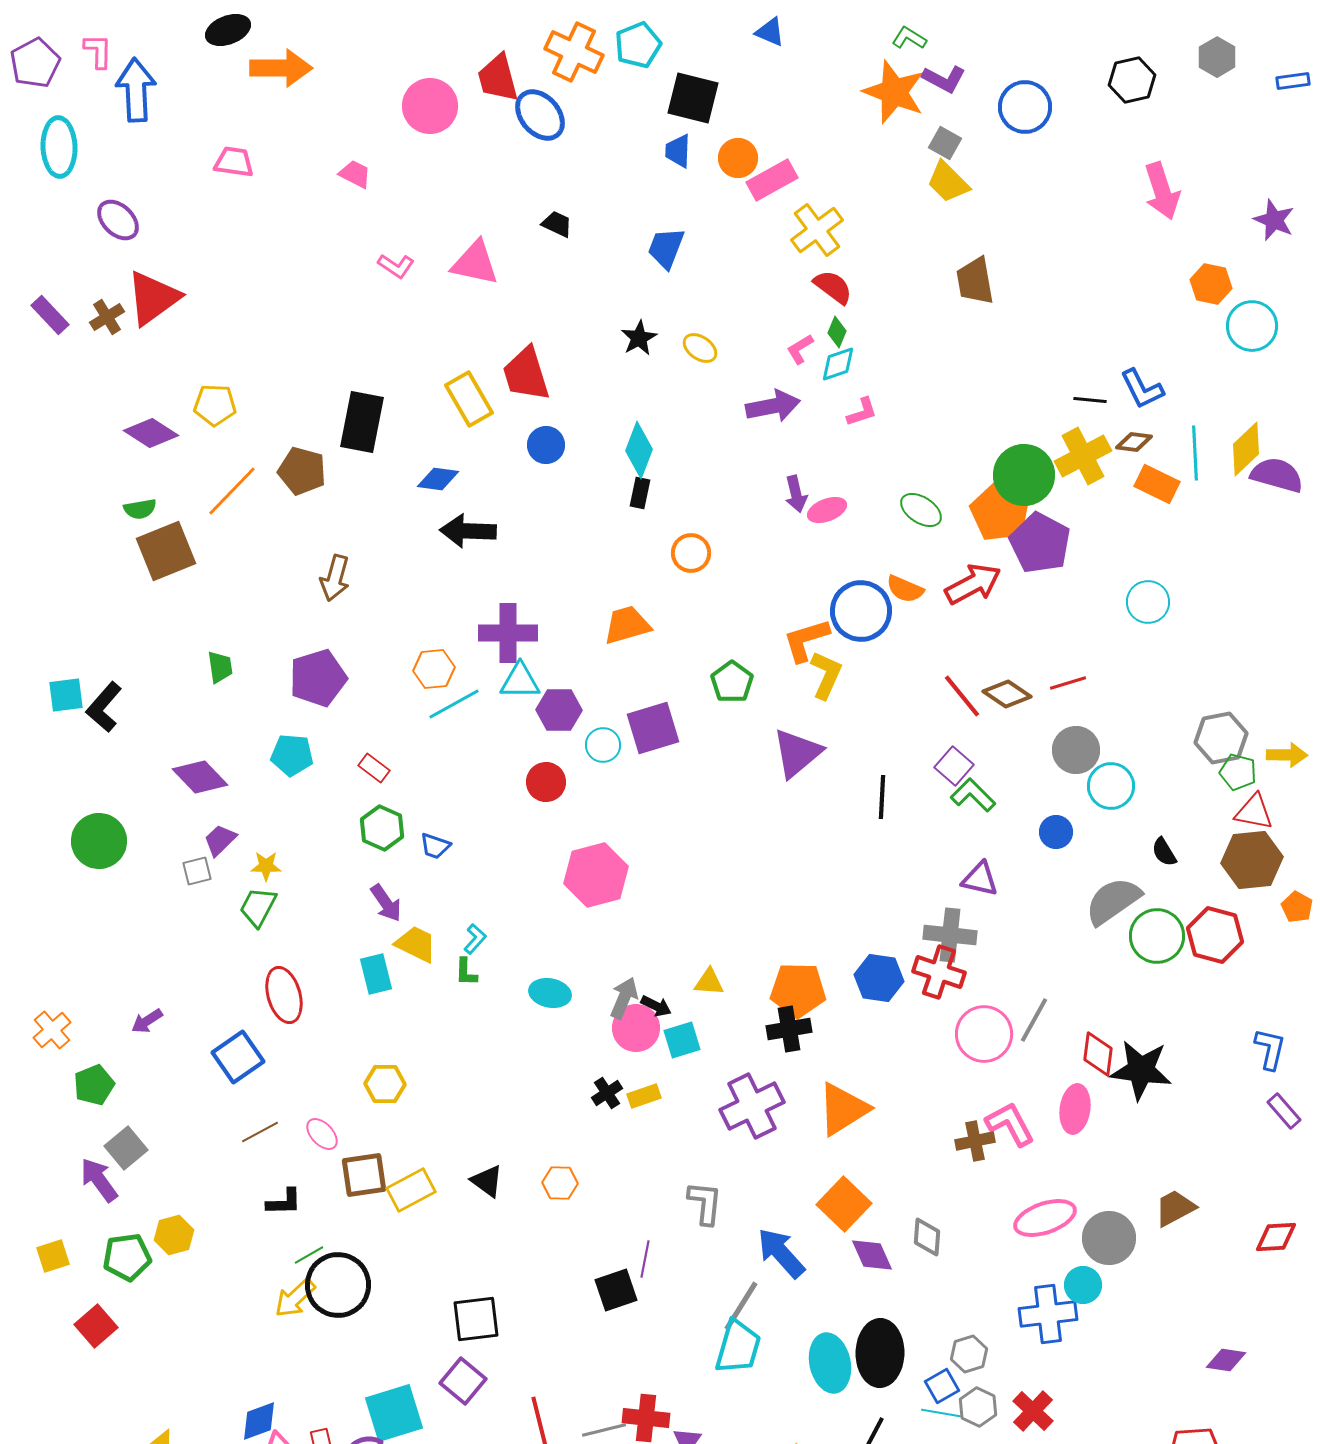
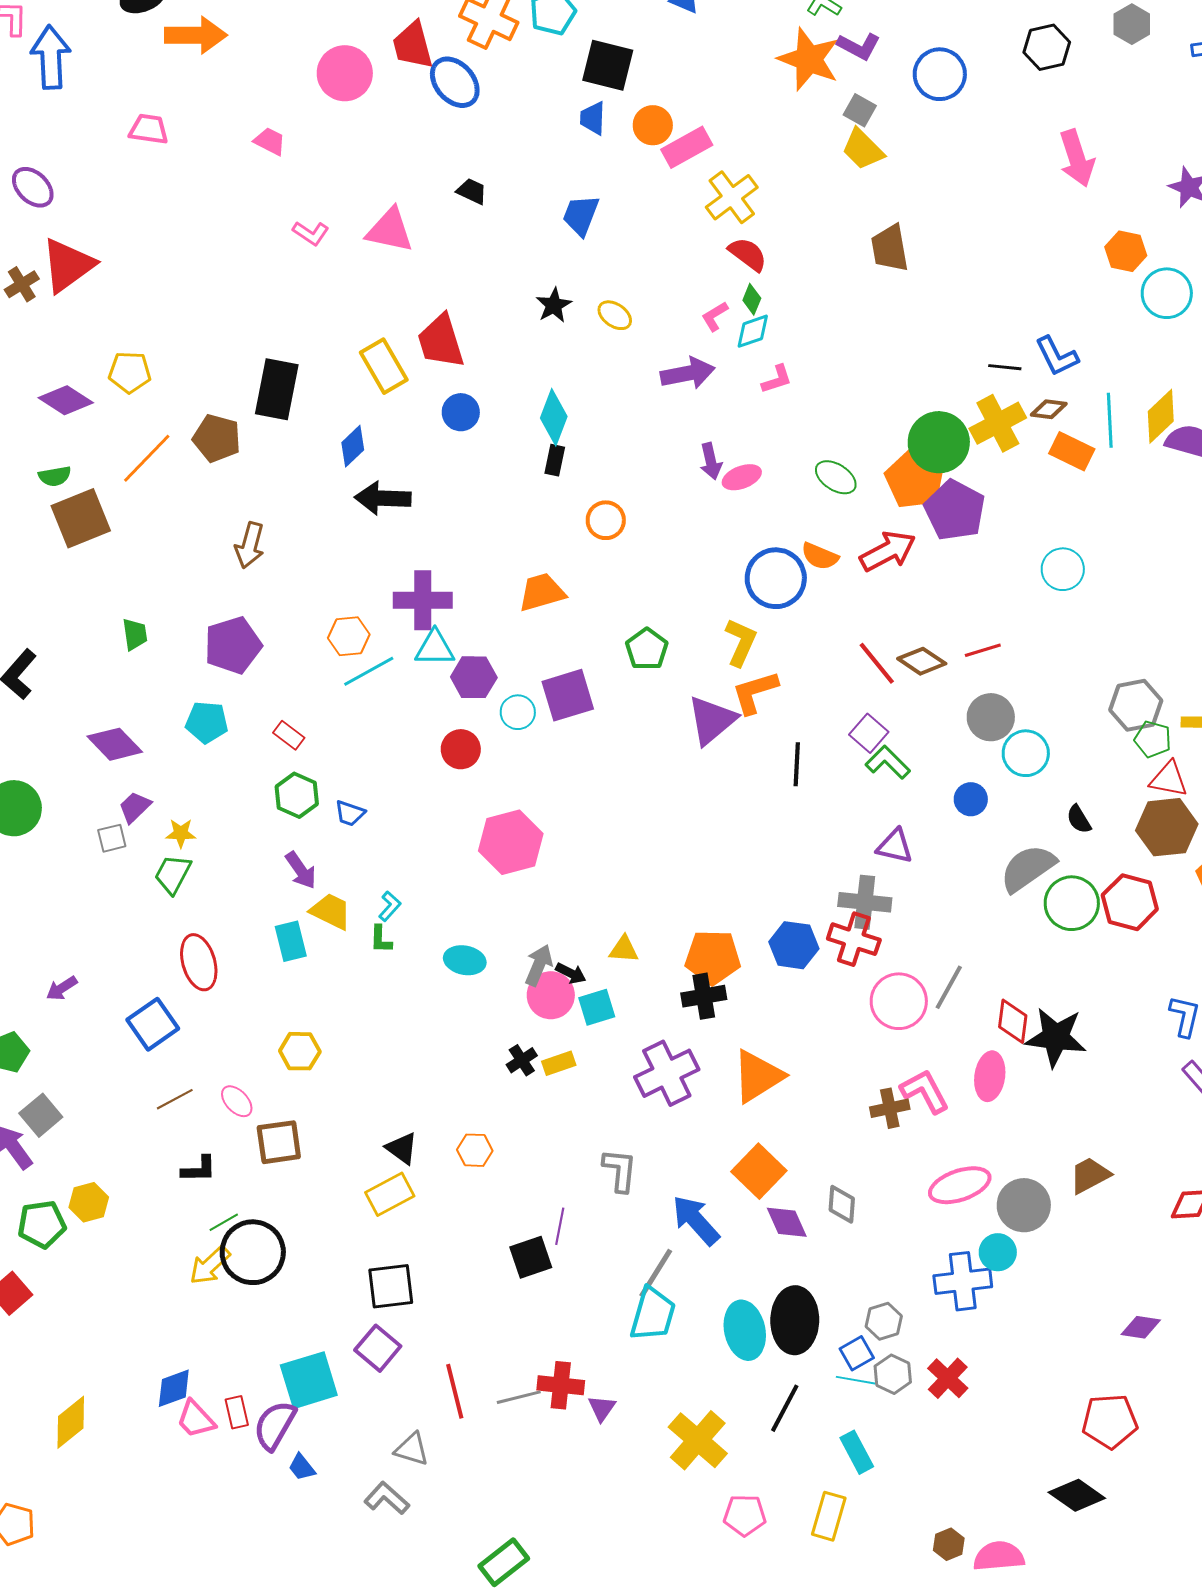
blue diamond: (438, 479) -> (353, 446), turned -51
orange L-shape: (806, 640) -> (755, 692), moved
yellow rectangle: (411, 1190) -> (390, 1194), moved

